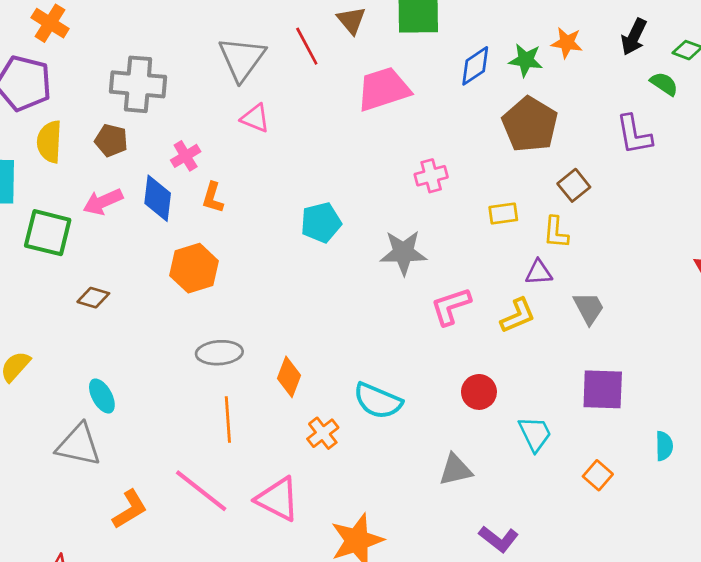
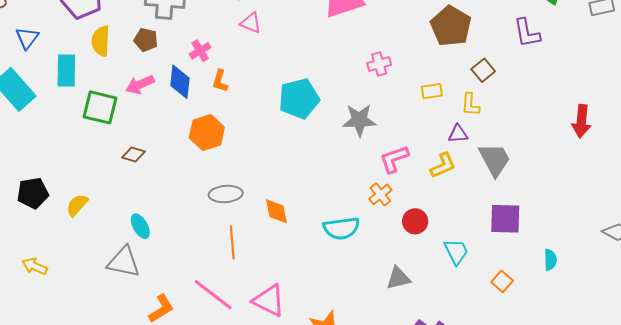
cyan pentagon: (321, 223) -> (299, 99), size x1.4
gray trapezoid: (589, 308) -> (495, 160), size x1.4
orange diamond: (289, 377) -> (277, 211), turned -32
cyan semicircle: (378, 401) -> (341, 228), turned -30
orange cross: (323, 433) -> (380, 194), moved

